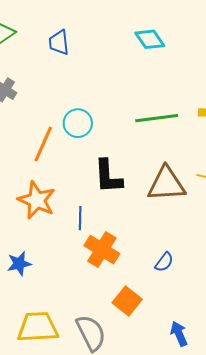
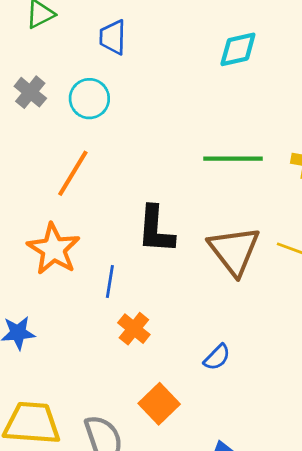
cyan diamond: (150, 39) -> (238, 49), turned -76
cyan circle: (78, 123) -> (89, 99), moved
brown triangle: (166, 184) -> (234, 251), turned 48
orange cross: (102, 250) -> (134, 329), size x0.7

